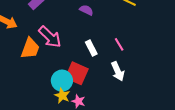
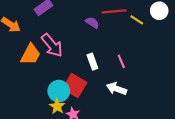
white arrow: (118, 71) -> (117, 89), turned 126

